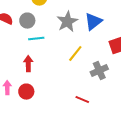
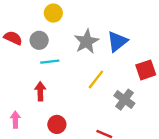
gray cross: (99, 71) -> (124, 100), turned -30
red circle: (26, 92) -> (57, 124), moved

